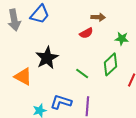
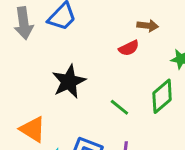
orange triangle: (23, 77) -> (33, 129), moved

